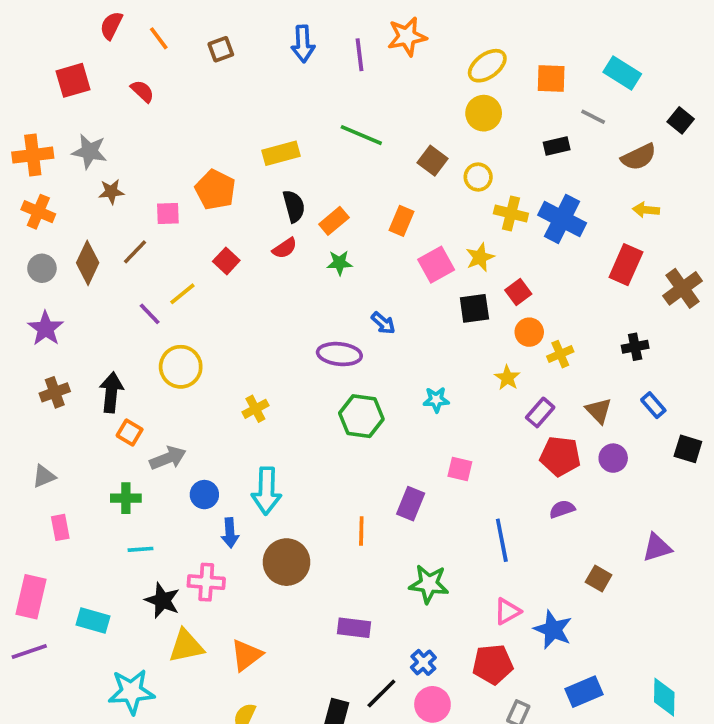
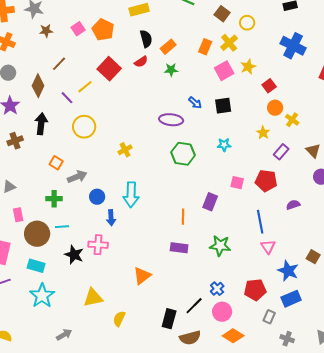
pink square: (168, 214) -> (78, 29), moved, turned -32
yellow cross: (511, 214) -> (229, 43), moved, turned 36
red square: (226, 261) -> (109, 69), size x1.6
brown diamond: (88, 263) -> (38, 86), moved
black square: (474, 308) -> (223, 106), moved
yellow cross: (560, 354) -> (292, 120), turned -32
black arrow: (111, 392) -> (41, 124), moved
red pentagon: (560, 456) -> (266, 181), moved
brown circle: (287, 562) -> (37, 234), moved
brown square: (599, 578) -> (313, 257), moved
pink triangle: (507, 611) -> (268, 247), moved, turned -35
purple rectangle: (354, 628) -> (179, 248), moved
yellow triangle: (186, 646) -> (93, 298), moved
orange triangle: (246, 655) -> (142, 276), moved
cyan star: (131, 692) -> (42, 296), moved, turned -30
blue rectangle: (584, 692) -> (291, 299), moved

